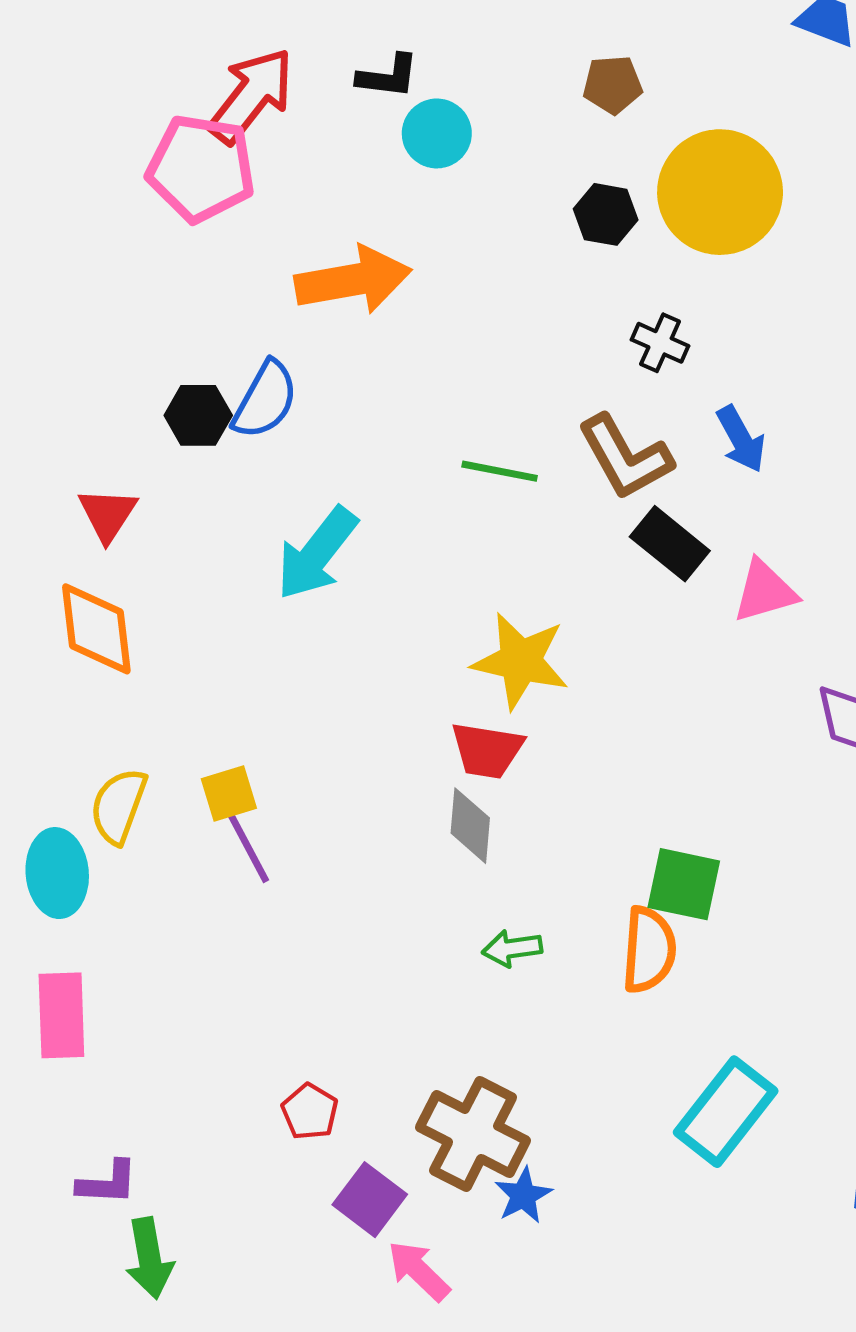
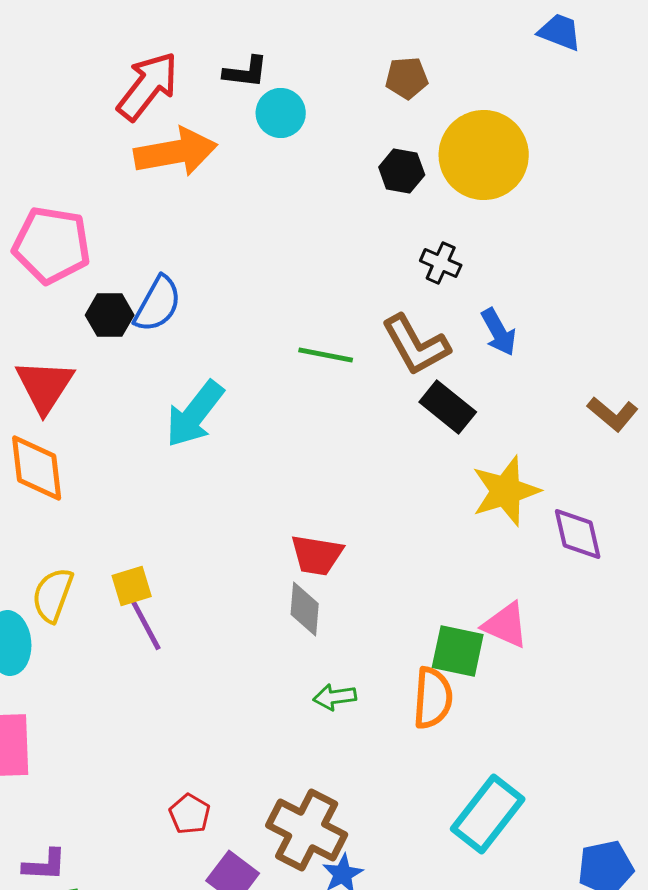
pink pentagon: (201, 168) -> (52, 245), moved
orange arrow: (353, 280) -> (176, 152), moved
red triangle: (107, 514) -> (45, 386), size x1.4
pink triangle: (765, 591) -> (506, 625), moved, turned 40
yellow star: (520, 661) -> (506, 491), moved, turned -30

